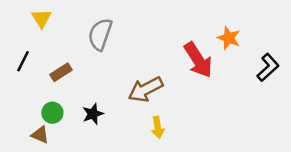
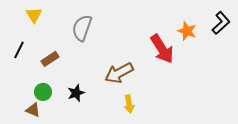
black L-shape: (268, 67) -> (221, 23), moved

